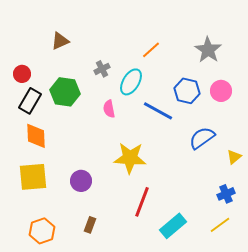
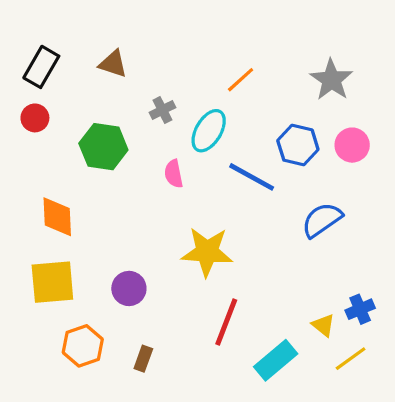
brown triangle: (60, 41) -> (113, 64), moved, turned 42
black rectangle: (30, 101) -> (41, 67), moved
yellow triangle: (234, 157) -> (323, 325), moved, turned -42
orange hexagon: (42, 231) -> (83, 346), moved

